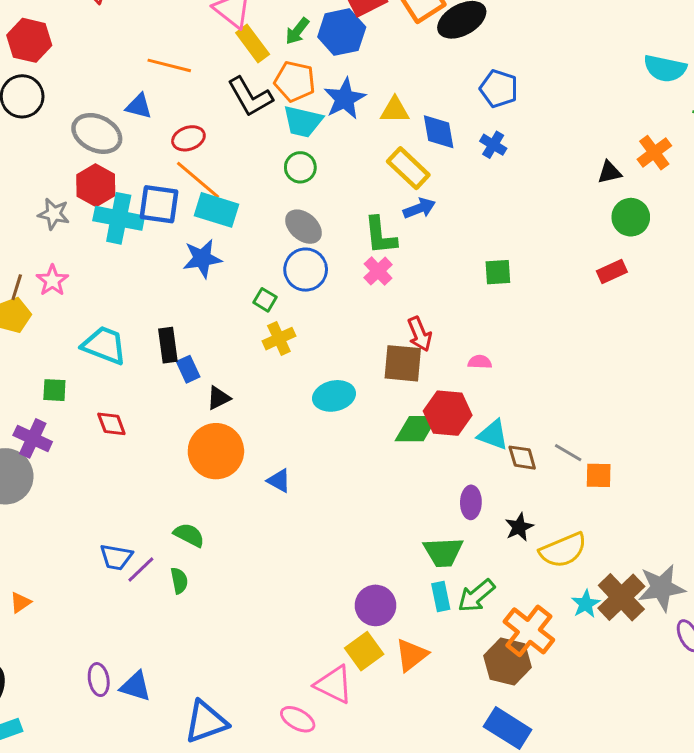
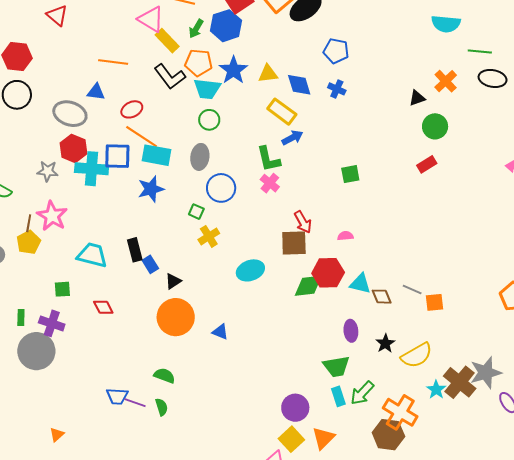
gray ellipse: (304, 227) -> (200, 157), moved, turned 65
pink star: (52, 281) -> (52, 216), size x1.4
purple line: (141, 569) -> (135, 403), turned 70

